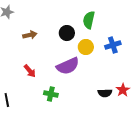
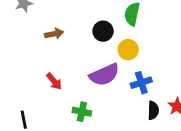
blue cross: (113, 45) -> (141, 83), moved
black semicircle: (105, 93) -> (153, 110), turned -88

